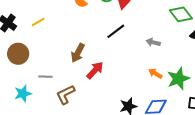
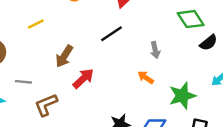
yellow line: (38, 22) -> (36, 24), moved
gray arrow: (153, 42) -> (155, 50), turned -120
orange arrow: (155, 73) -> (146, 77), moved

